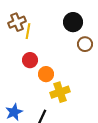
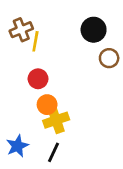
orange circle: (46, 74) -> (47, 105), moved
yellow cross: (60, 92) -> (56, 120), moved

